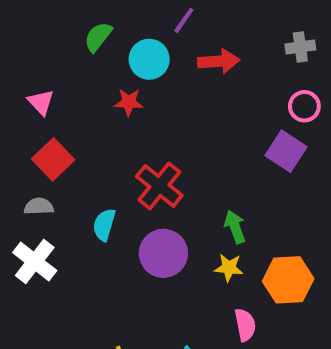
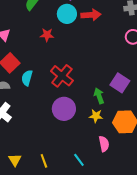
cyan circle: (149, 59) -> (67, 14), moved
purple square: (286, 151) -> (120, 83), moved
cyan semicircle: (104, 225) -> (27, 78), moved

